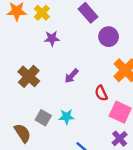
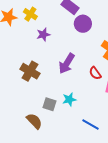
purple circle: (109, 37) -> (83, 24), moved
purple arrow: (71, 76) -> (67, 63), size x1.5

